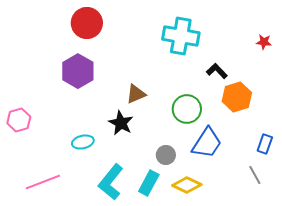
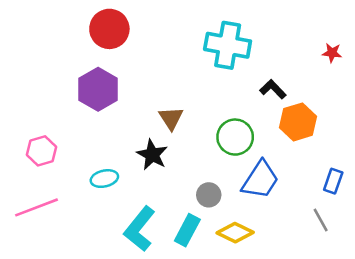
brown triangle: (136, 94) -> (171, 118), turned -40
pink hexagon: (19, 120) -> (41, 151), moved
pink line: (43, 182) -> (36, 207), moved

